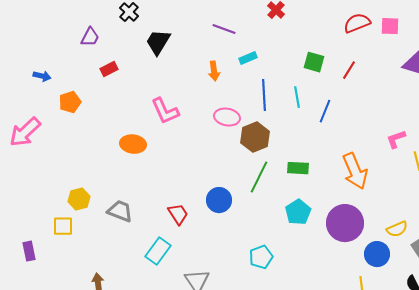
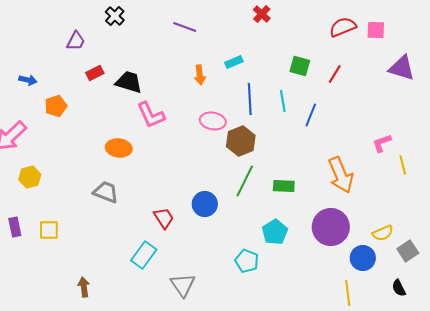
purple line: (224, 29) -> (185, 27), moved
black trapezoid: (158, 42) -> (129, 82), moved, turned 76
green rectangle: (298, 168) -> (284, 186), moved
yellow hexagon: (79, 199) -> (30, 177), moved
gray trapezoid: (120, 211) -> (106, 192), moved
cyan pentagon: (298, 212) -> (275, 232), moved
purple rectangle: (29, 251) -> (15, 227), moved
cyan pentagon: (261, 257) -> (247, 261), turned -30

